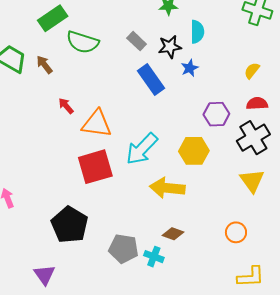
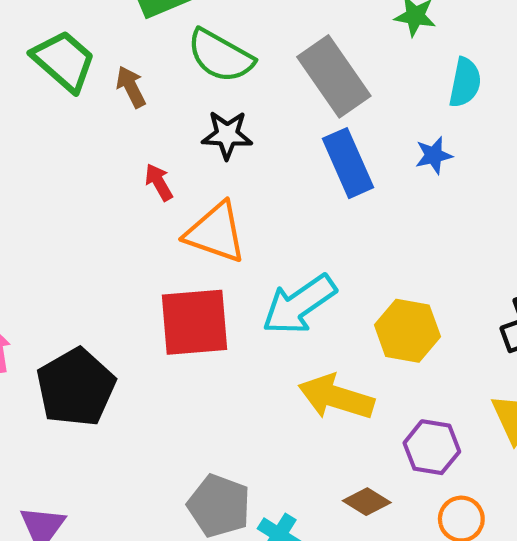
gray rectangle: (137, 41) -> (334, 76), size x1.8
black star: (170, 47) -> (227, 135), moved
purple hexagon: (216, 114) -> (432, 447), moved
black pentagon: (70, 225) -> (76, 387), moved
brown diamond: (173, 234) -> (367, 502), moved

